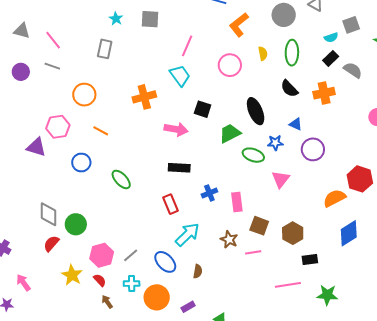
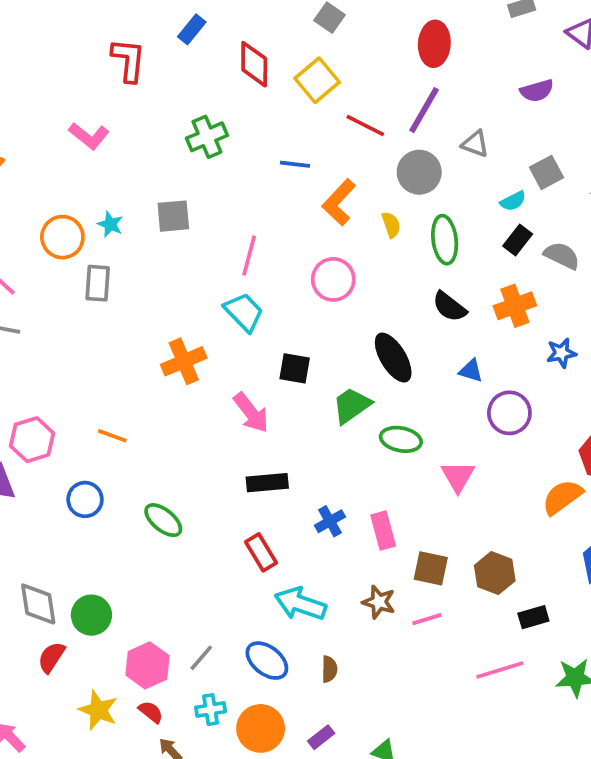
yellow semicircle: (263, 54) -> (391, 225), moved
orange circle: (84, 95) -> (62, 237), moved
pink arrow: (176, 129) -> (251, 413), turned 50
blue star: (275, 143) -> (561, 353), moved
cyan arrow: (187, 234) -> (300, 604), turned -108

